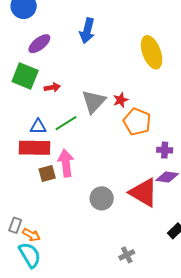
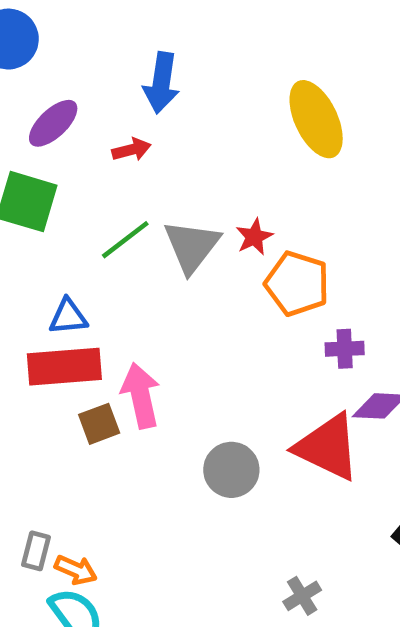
red arrow: (52, 87) -> (131, 150), moved
green line: (66, 123) -> (125, 240), moved
purple cross: (165, 150) -> (345, 349), moved

